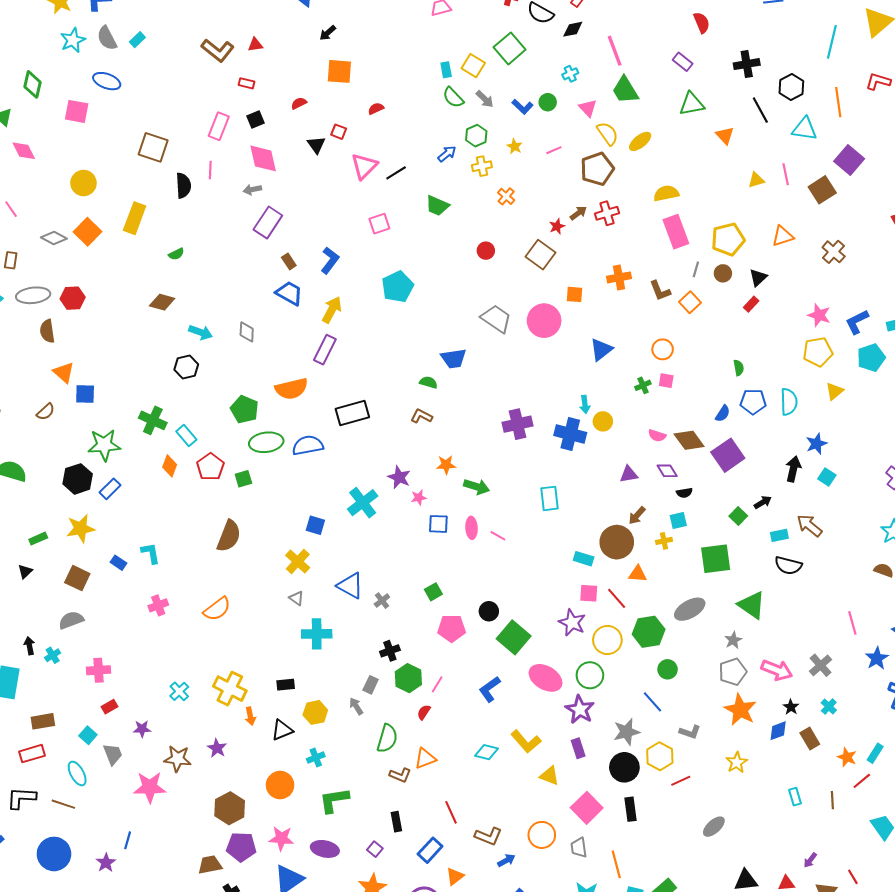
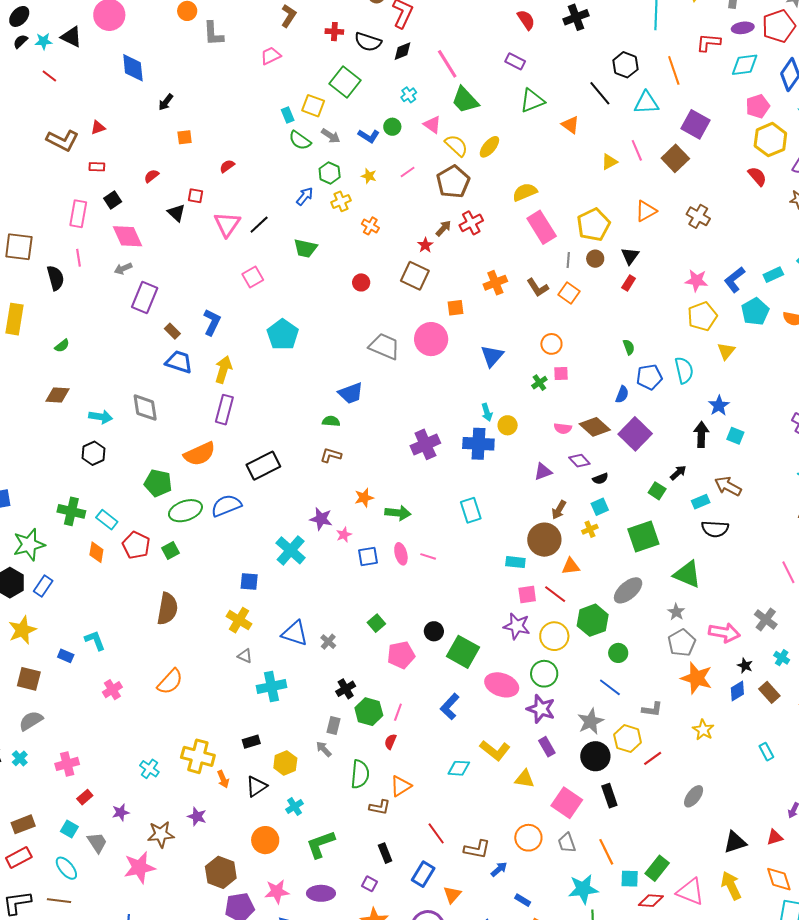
black cross: (747, 64) -> (576, 17), moved
orange square: (339, 71) -> (185, 137), size x0.6
gray diamond: (247, 332) -> (145, 408), size x1.4

